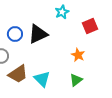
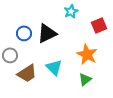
orange star: (78, 55) -> (87, 54), size x1.5
cyan triangle: (42, 79) -> (54, 67), moved

